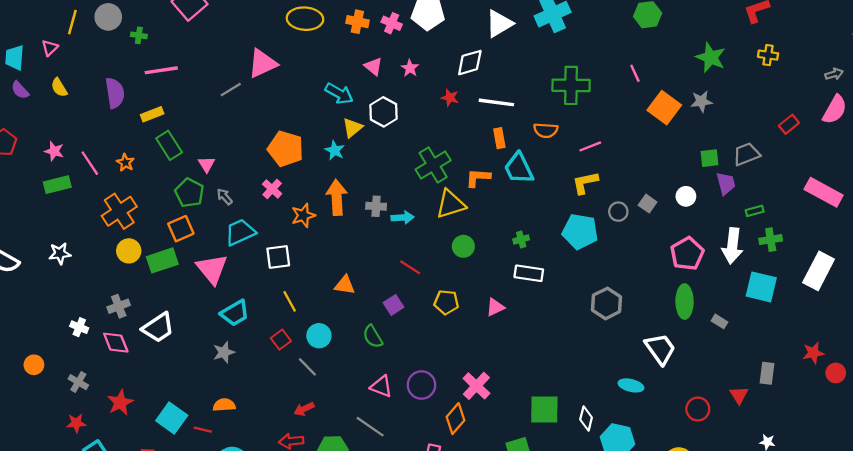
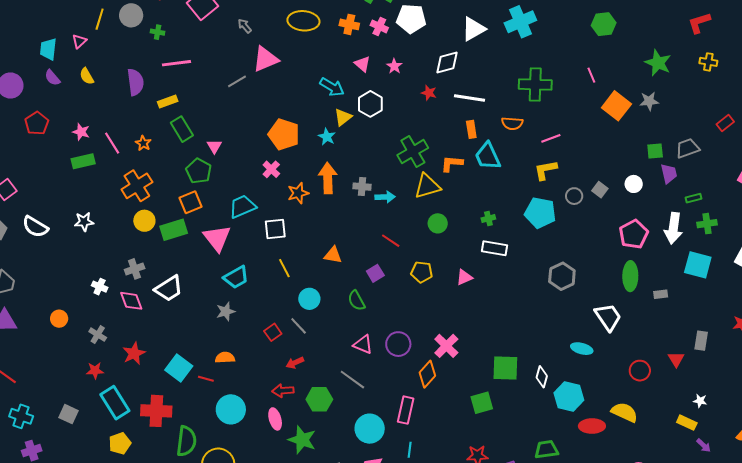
gray arrow: (225, 197) -> (245, 26), moved
gray rectangle: (720, 321) -> (661, 294), turned -40
red square: (281, 340) -> (273, 332), moved

